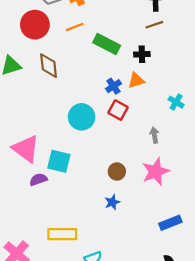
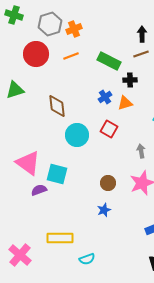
green rectangle: (107, 44) -> (109, 61), moved
brown diamond: (49, 66) -> (57, 106), moved
blue cross: (113, 86) -> (105, 97), moved

